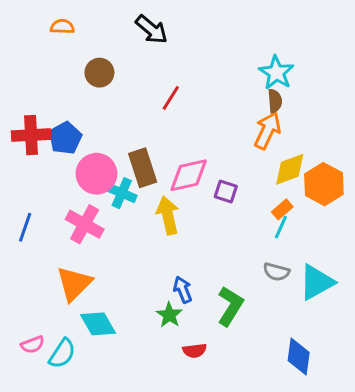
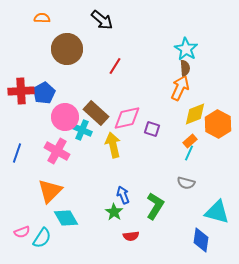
brown circle: (99, 73) -> (67, 49), size x1.6
brown rectangle: (143, 168) -> (96, 113), turned -30
cyan triangle: (316, 282) -> (217, 212), moved, turned 44

